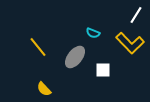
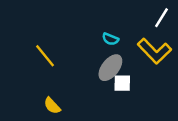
gray ellipse: (75, 57) -> (110, 68), moved

